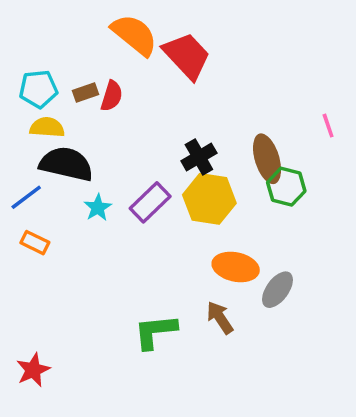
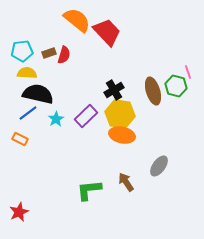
green hexagon: (286, 187) -> (176, 86), moved
blue line: (26, 197) -> (28, 113), moved
orange ellipse: (236, 267) -> (122, 135), moved

